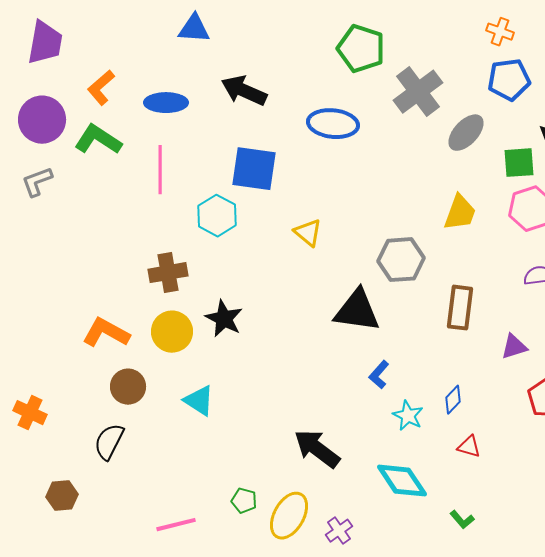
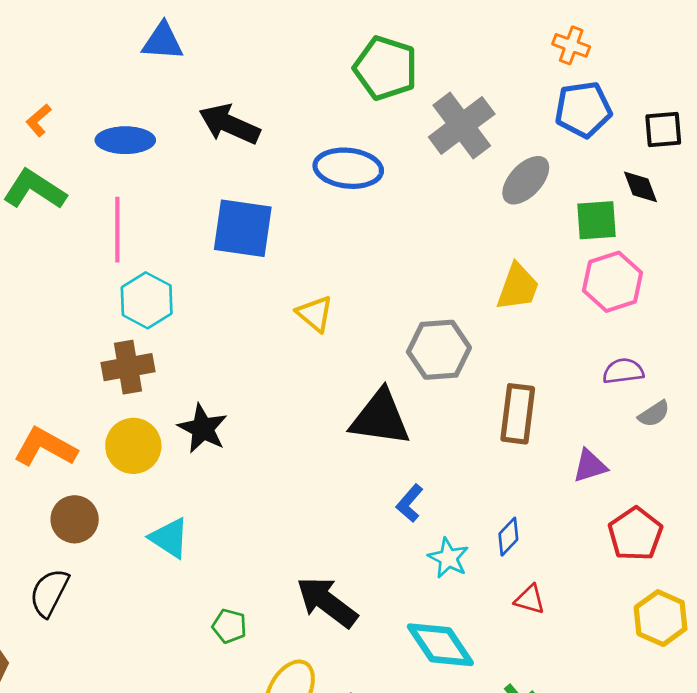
orange L-shape: (101, 88) -> (39, 120), size x0.7
cyan hexagon: (217, 216) -> (147, 300), moved
green pentagon: (244, 501) -> (229, 626), moved

